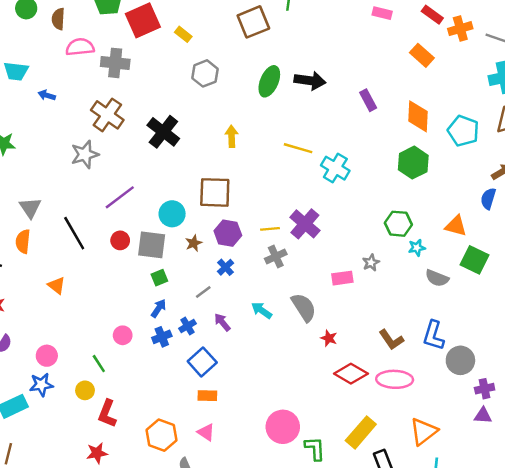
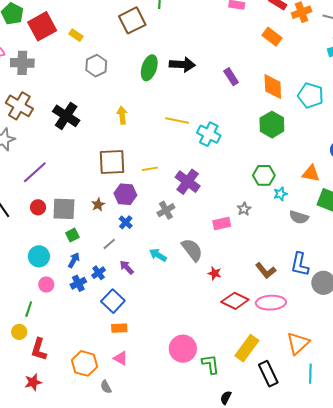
cyan circle: (172, 214) -> (39, 256), moved
yellow line: (270, 229) -> (150, 169), moved
green line: (99, 364) -> (29, 309), turned 56

